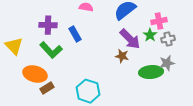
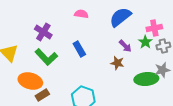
purple cross: (48, 25) -> (43, 32), turned 30
blue rectangle: (75, 34) -> (79, 49), moved
purple arrow: (130, 39) -> (125, 46), size x0.6

